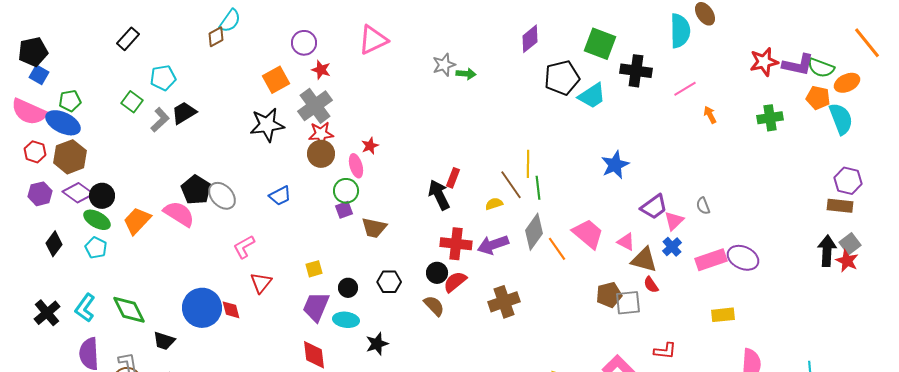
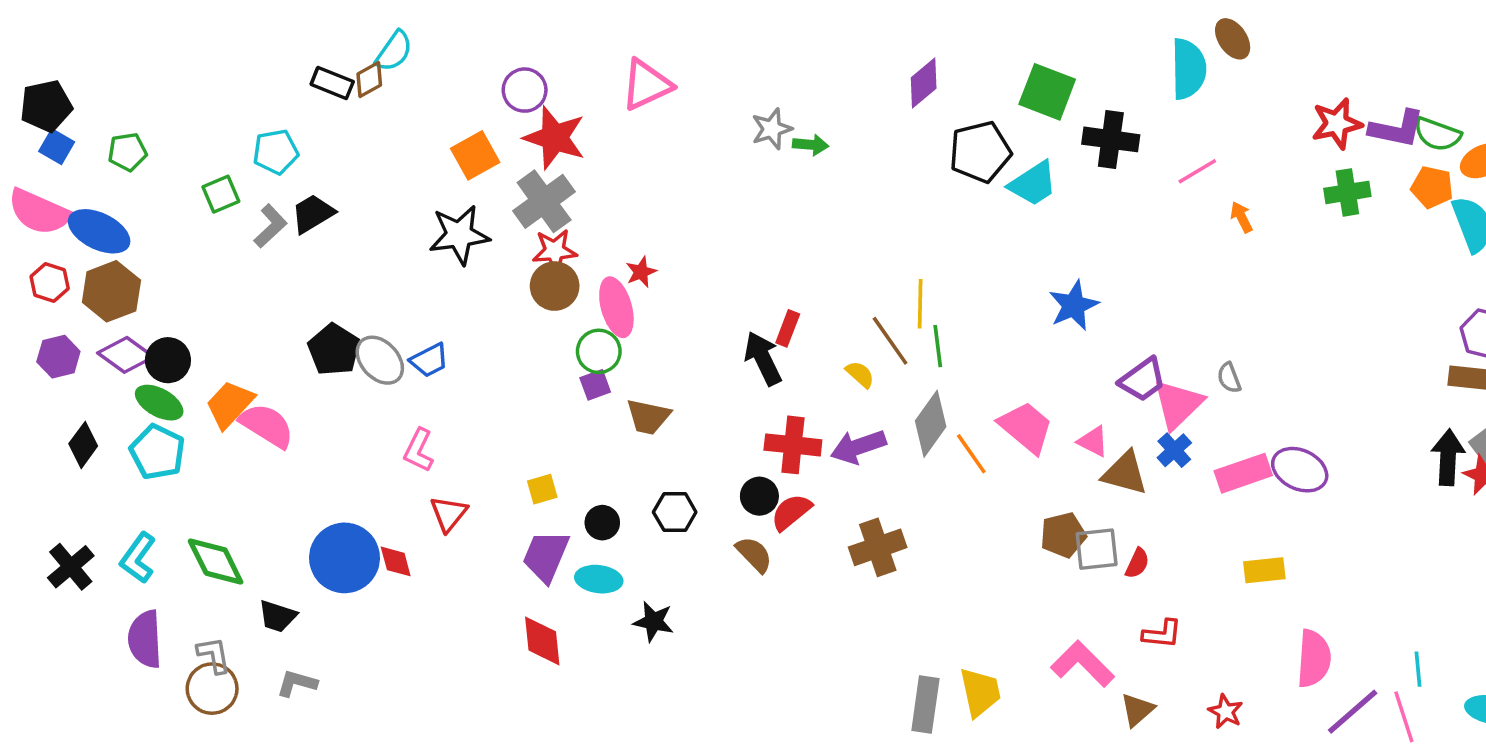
black rectangle: (128, 39) -> (332, 83), moved, turned 70
red star: (321, 70) -> (555, 138), size x1.8
green pentagon: (70, 101) -> (127, 152), moved
green square: (132, 102) -> (221, 194), turned 30
green cross: (770, 118) -> (1347, 192), moved
pink ellipse: (356, 166) -> (616, 307), size x1.4
blue trapezoid: (280, 196) -> (429, 360), moved
yellow semicircle: (494, 204) -> (860, 374), turned 60
pink semicircle: (179, 214) -> (267, 426), moved
pink triangle: (674, 221) -> (1178, 404), size x1.5
pink L-shape: (244, 247) -> (419, 450), turned -35
cyan pentagon: (96, 248) -> (157, 452), size x1.4
red semicircle: (651, 285) -> (1137, 563), moved, turned -120
black star: (377, 344) -> (653, 621), turned 30

